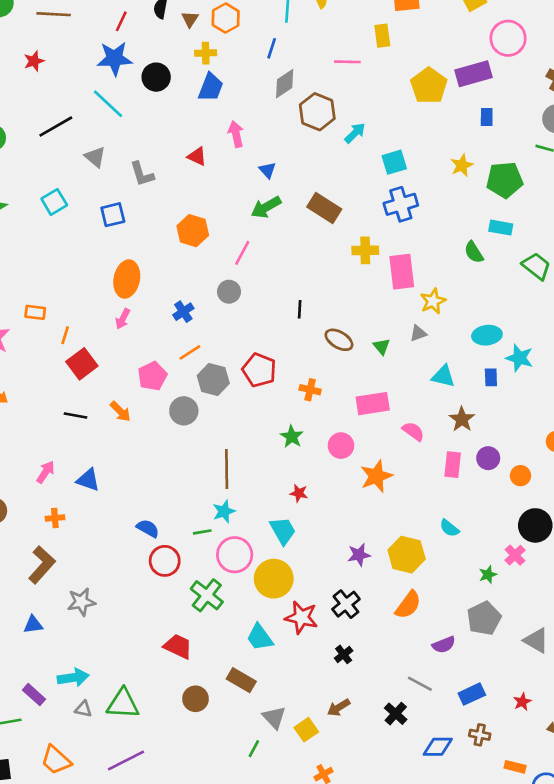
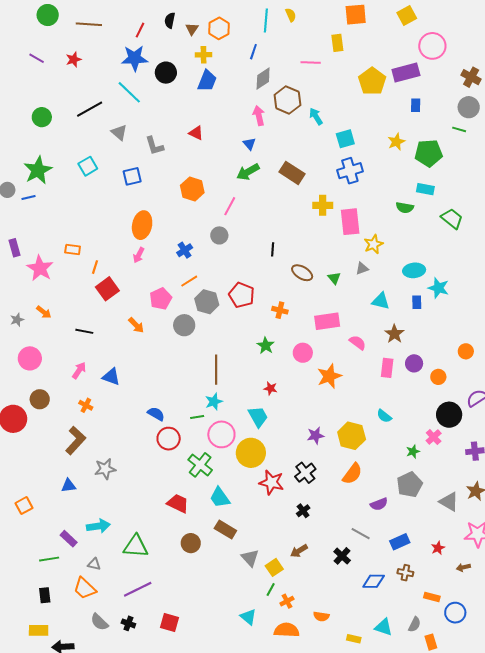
cyan arrow: (355, 133) -> (316, 116), turned -78
pink arrow: (236, 134) -> (259, 116), moved
green semicircle: (474, 252) -> (405, 208), turned -48
black line: (75, 416) -> (84, 331), moved
orange cross: (55, 518) -> (86, 405), turned 32
cyan trapezoid: (260, 637) -> (220, 498), moved
gray triangle: (83, 709) -> (94, 564), moved
green line: (254, 749) -> (271, 589), moved

